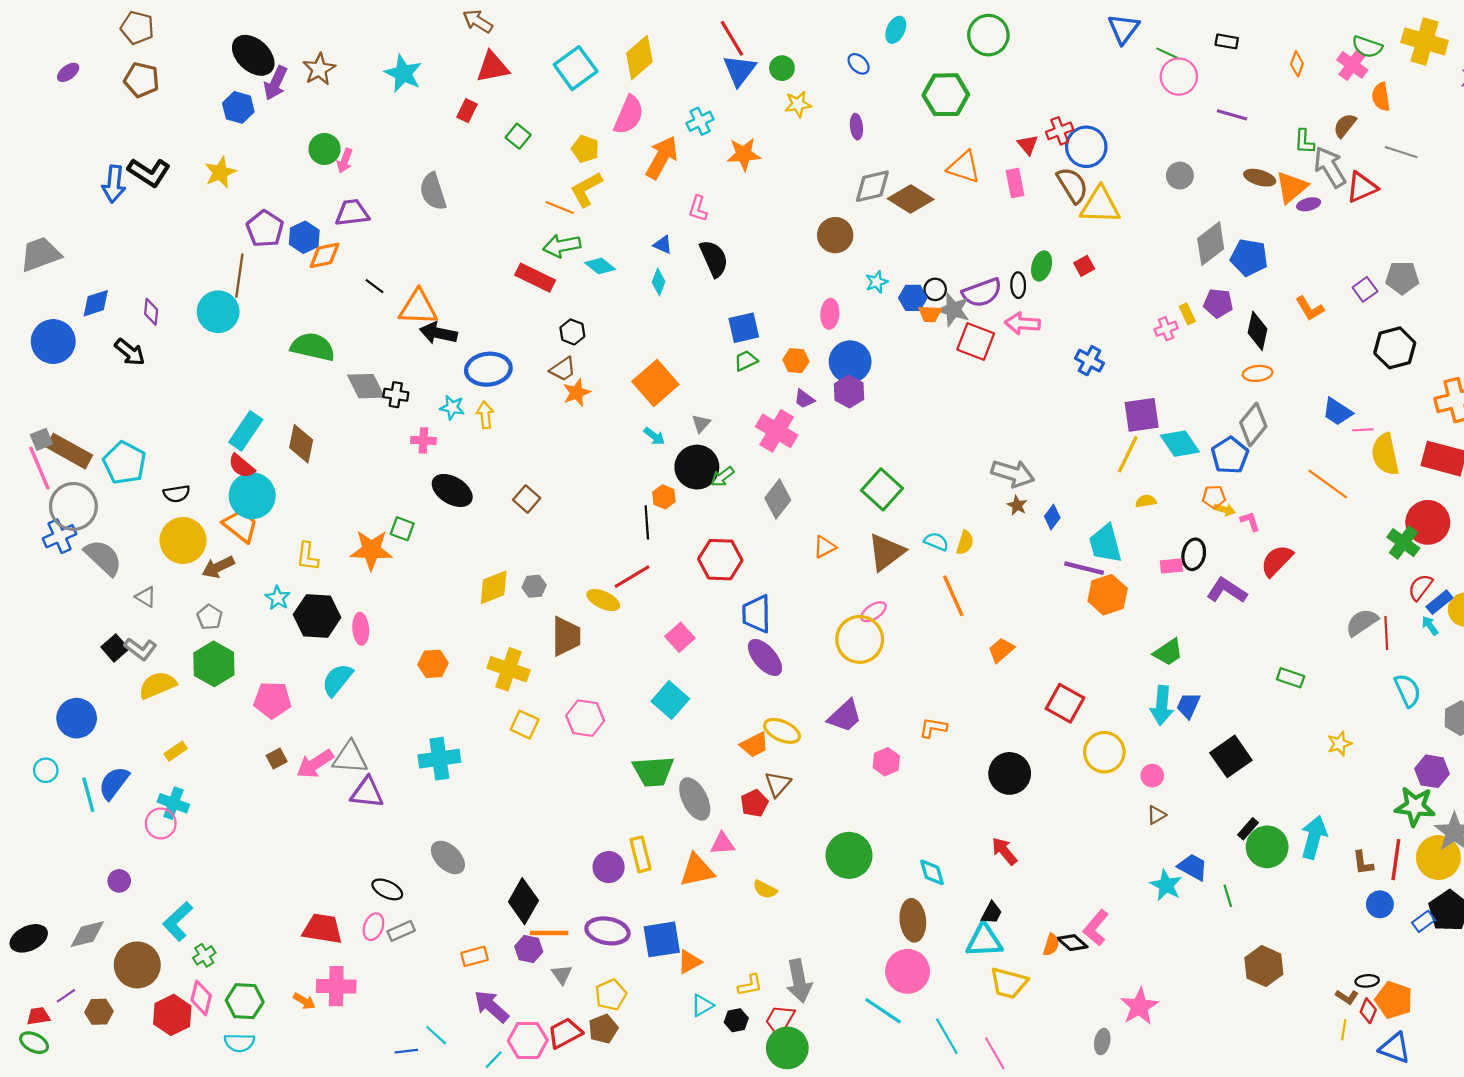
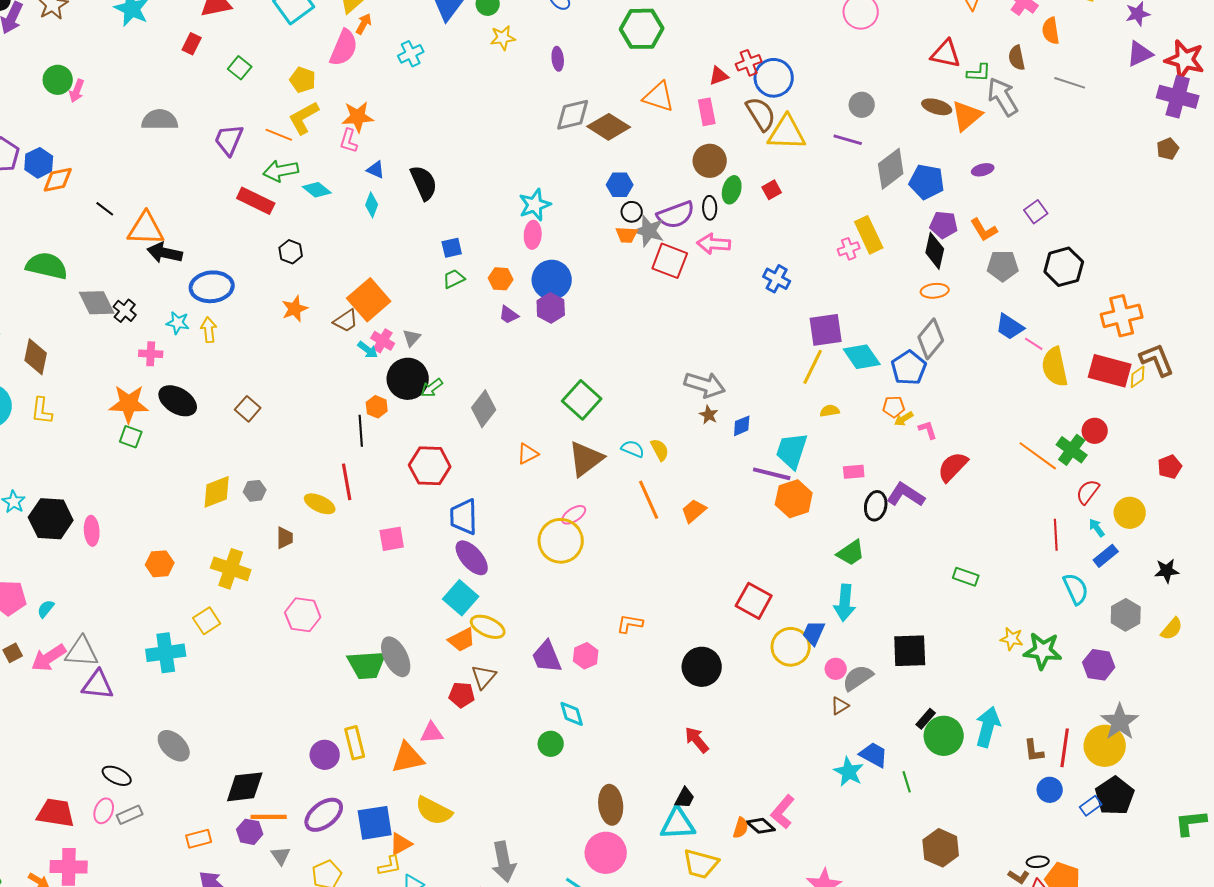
purple line: (1232, 115) -> (848, 140), moved
brown semicircle: (1345, 126) -> (1017, 58), turned -50
green L-shape: (1304, 141) -> (979, 73), turned -90
red triangle: (1028, 145) -> (719, 76), turned 50
orange star: (744, 154) -> (358, 117), moved
orange arrow: (662, 157) -> (364, 24), moved, size x0.5
red triangle: (1362, 187) -> (946, 54), moved, turned 36
gray semicircle: (433, 191) -> (160, 120), turned 108
purple ellipse: (1309, 204) -> (983, 170), moved
pink L-shape: (698, 209) -> (349, 141), moved
purple trapezoid: (352, 213) -> (229, 140), moved, turned -60
brown circle: (835, 235) -> (710, 161), moved
gray pentagon: (1402, 278) -> (1003, 266), moved
cyan star: (877, 282) -> (535, 205), moved, size x1.5
blue hexagon: (913, 298) -> (620, 185), moved
purple pentagon: (1218, 303) -> (944, 225), moved
yellow rectangle: (1187, 314) -> (869, 235), size x1.8
blue square: (744, 328) -> (452, 248), size x0.7
brown trapezoid: (563, 369) -> (346, 321), moved
black cross: (396, 395) -> (125, 311), turned 30
pink line: (1363, 430) -> (1034, 344), turned 36
pink cross: (777, 431) -> (383, 341), moved, size x0.6
orange line: (1328, 484) -> (1038, 456), moved
yellow arrow: (1225, 510) -> (904, 419), turned 132
blue diamond: (1052, 517) -> (742, 426), turned 30
red circle: (1428, 522) -> (1095, 431), size x0.6
yellow semicircle: (965, 543) -> (660, 450), turned -45
cyan trapezoid: (1105, 544) -> (792, 451), turned 33
orange star: (371, 550) -> (129, 404), moved
black ellipse: (1194, 554) -> (876, 506), moved
yellow L-shape: (307, 556) -> (42, 411), moved
red line: (632, 577) -> (347, 482), turned -69
blue rectangle: (1439, 602) -> (1106, 556), moved
gray semicircle: (1362, 622) -> (858, 678), moved
brown trapezoid: (566, 636) -> (285, 538), size x0.6
pink square: (680, 637) -> (392, 539), turned 32
orange trapezoid: (1001, 650) -> (694, 511), moved
cyan semicircle: (337, 680) -> (46, 609), moved, size x0.6
cyan square: (670, 700) -> (461, 598), moved
blue trapezoid: (1188, 705) -> (814, 633), moved
purple trapezoid: (845, 716) -> (547, 657), moved, turned 111
yellow square: (525, 725) -> (207, 621), moved, turned 32
yellow star: (1339, 744) -> (1012, 639), turned 30
black square: (1231, 756) -> (910, 651), turned 33
gray ellipse: (695, 799) -> (396, 657), moved
red pentagon: (754, 803) -> (462, 695), turned 30
green star: (1415, 806) -> (1043, 651), moved
green circle: (849, 855) -> (551, 744), size x0.6
cyan diamond: (932, 872) -> (572, 714), moved
yellow semicircle: (765, 889) -> (434, 811), moved, size x1.6
black diamond: (523, 901) -> (245, 787), turned 54
purple ellipse: (607, 931) -> (324, 815), turned -48
yellow L-shape: (750, 985) -> (390, 866), moved

